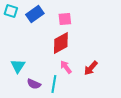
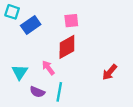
blue rectangle: (35, 14) -> (31, 25), moved
pink arrow: (66, 67) -> (48, 68), moved
red arrow: (91, 68) -> (110, 72), moved

